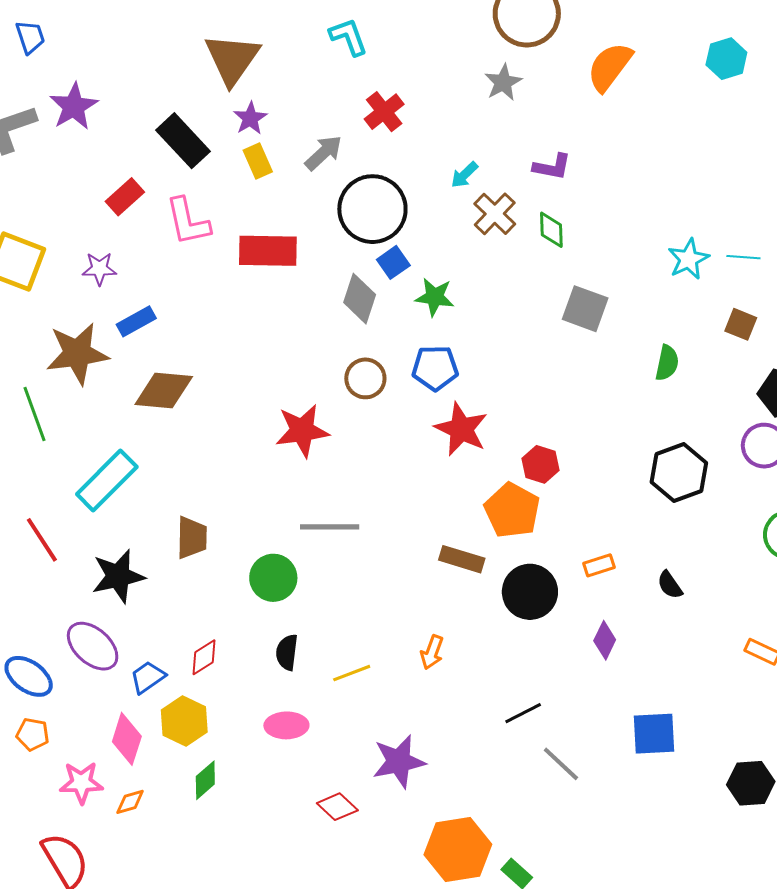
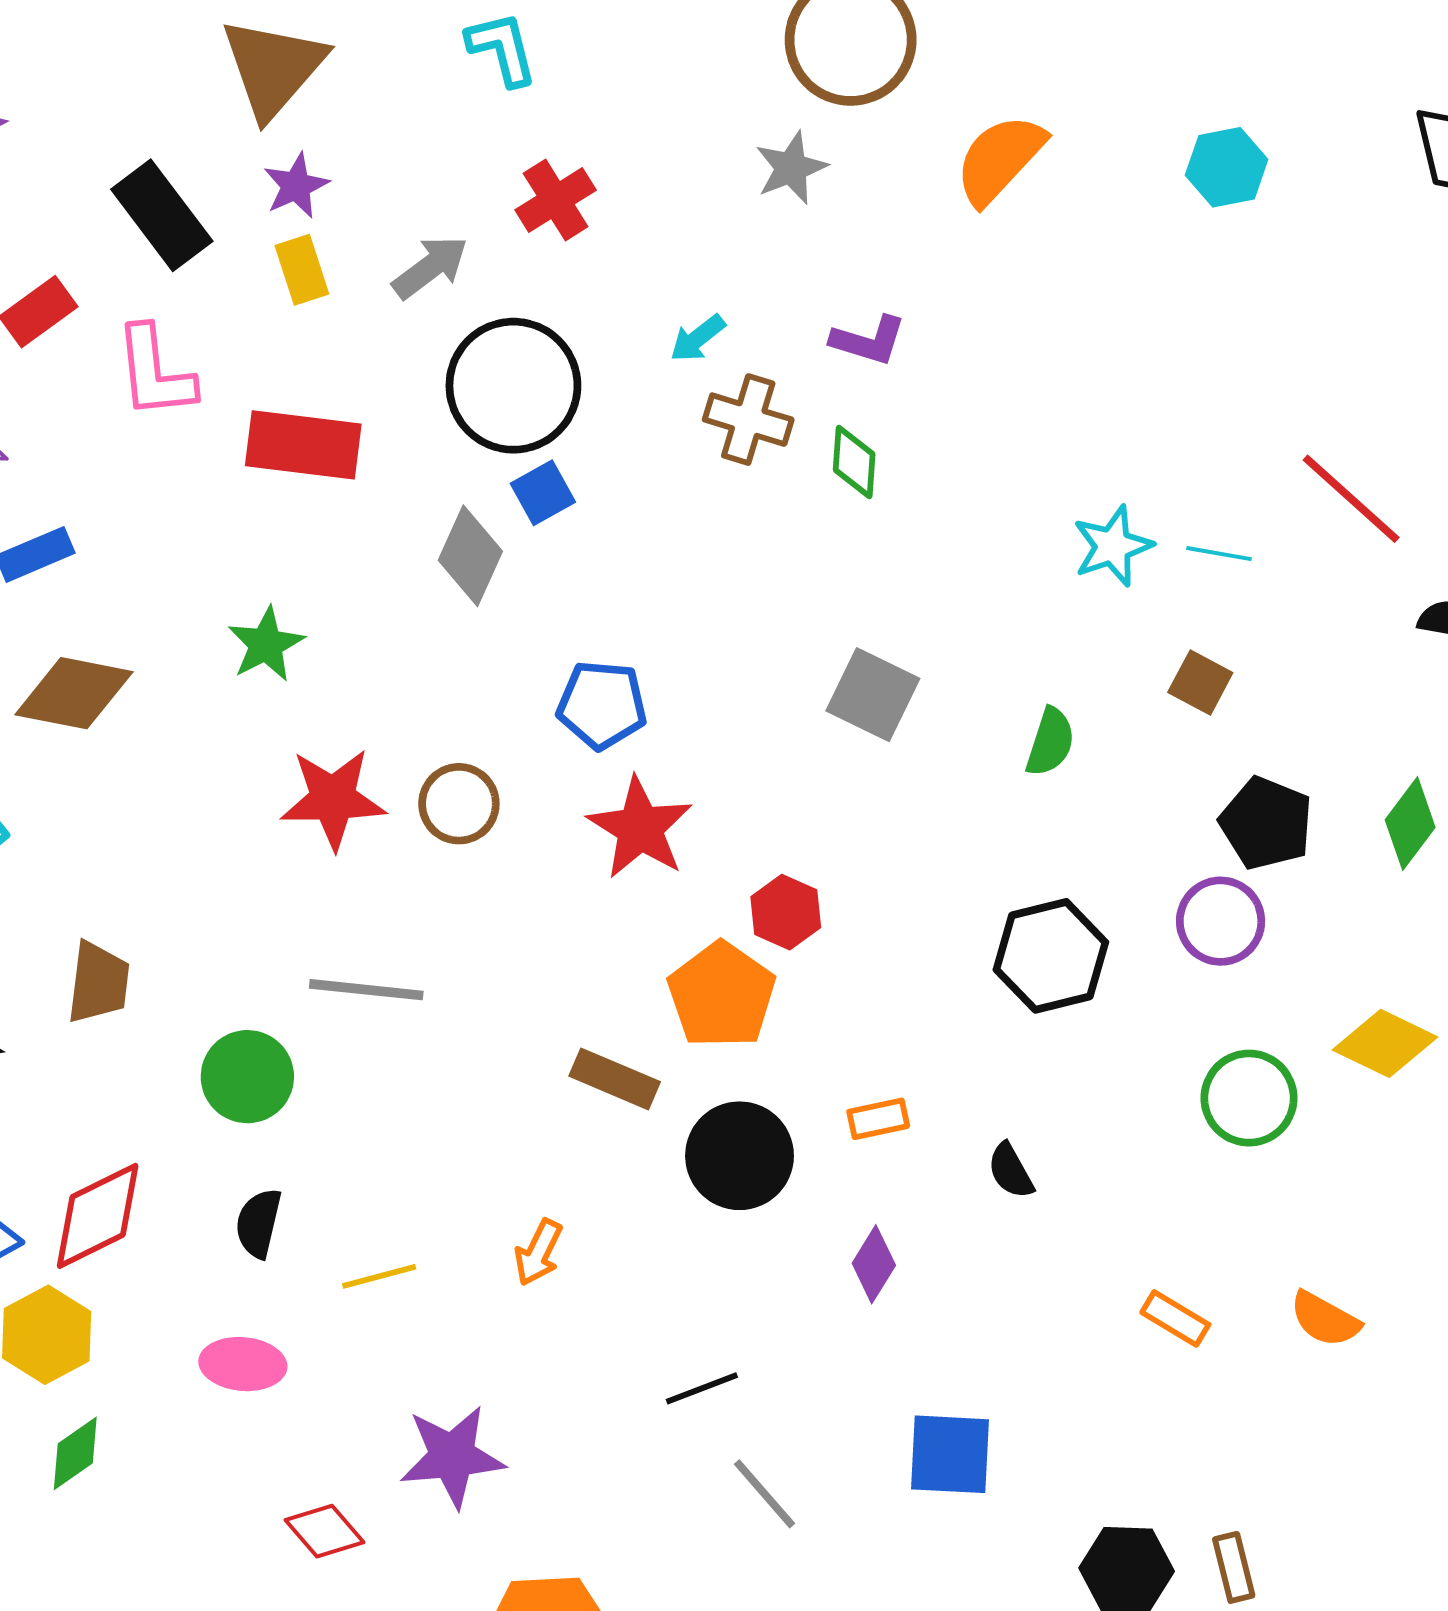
brown cross: (495, 214) -> (748, 420), turned -33
green star: (435, 297) -> (266, 644), moved, turned 30
gray square: (585, 309) -> (873, 695), moved
brown circle: (365, 378) -> (459, 804), moved
red diamond: (204, 657) -> (98, 1216), size x1.6

